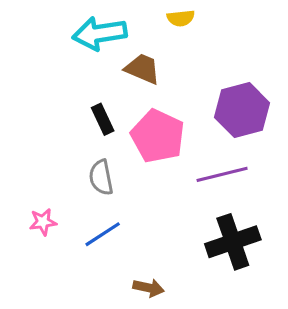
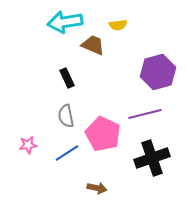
yellow semicircle: (181, 18) -> (118, 25), moved
pink pentagon: (158, 136) -> (103, 134), moved

